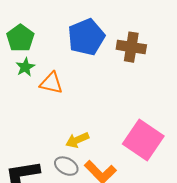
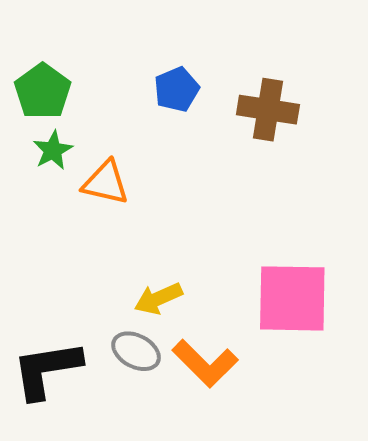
blue pentagon: (86, 37) -> (177, 89), size x0.6
pink square: (143, 140) -> (292, 298), turned -33

